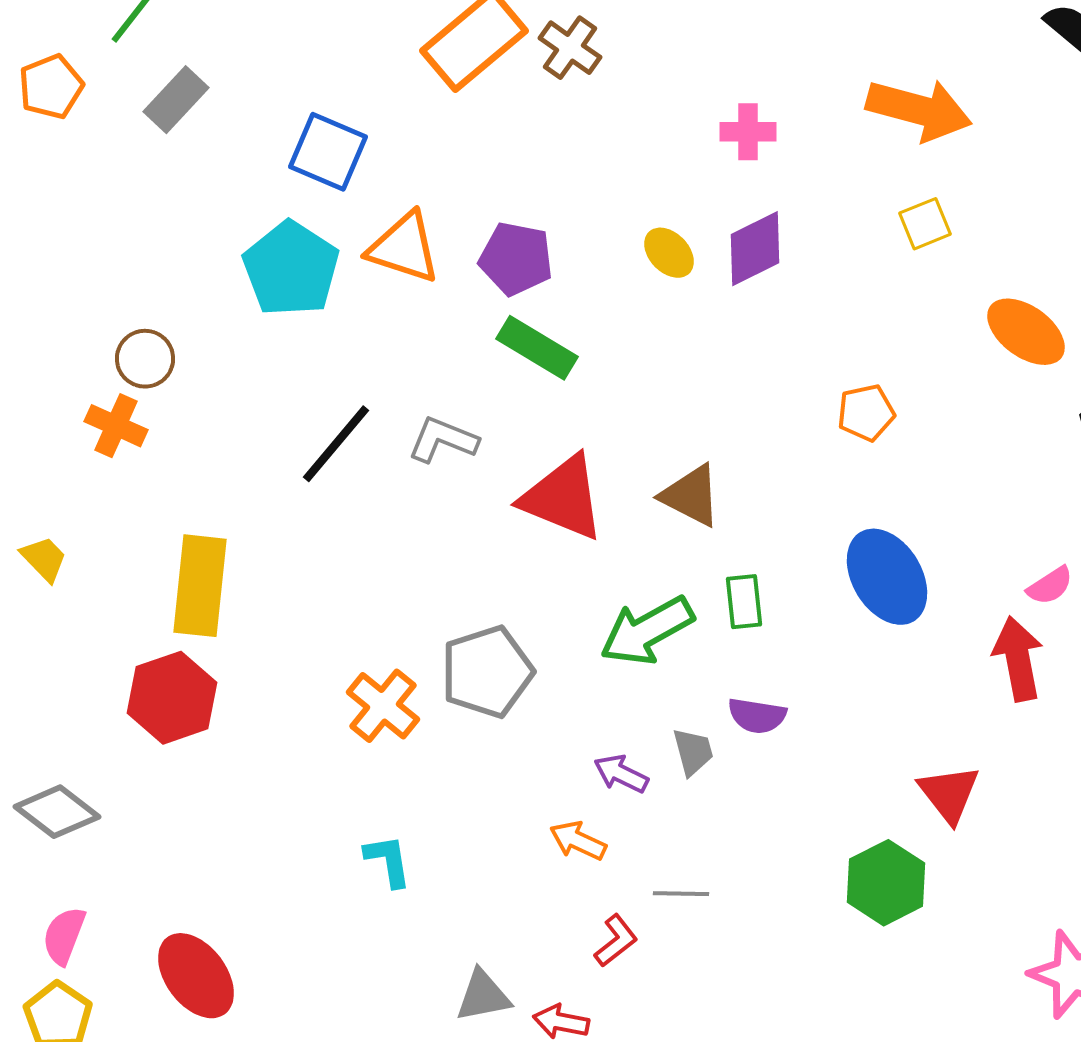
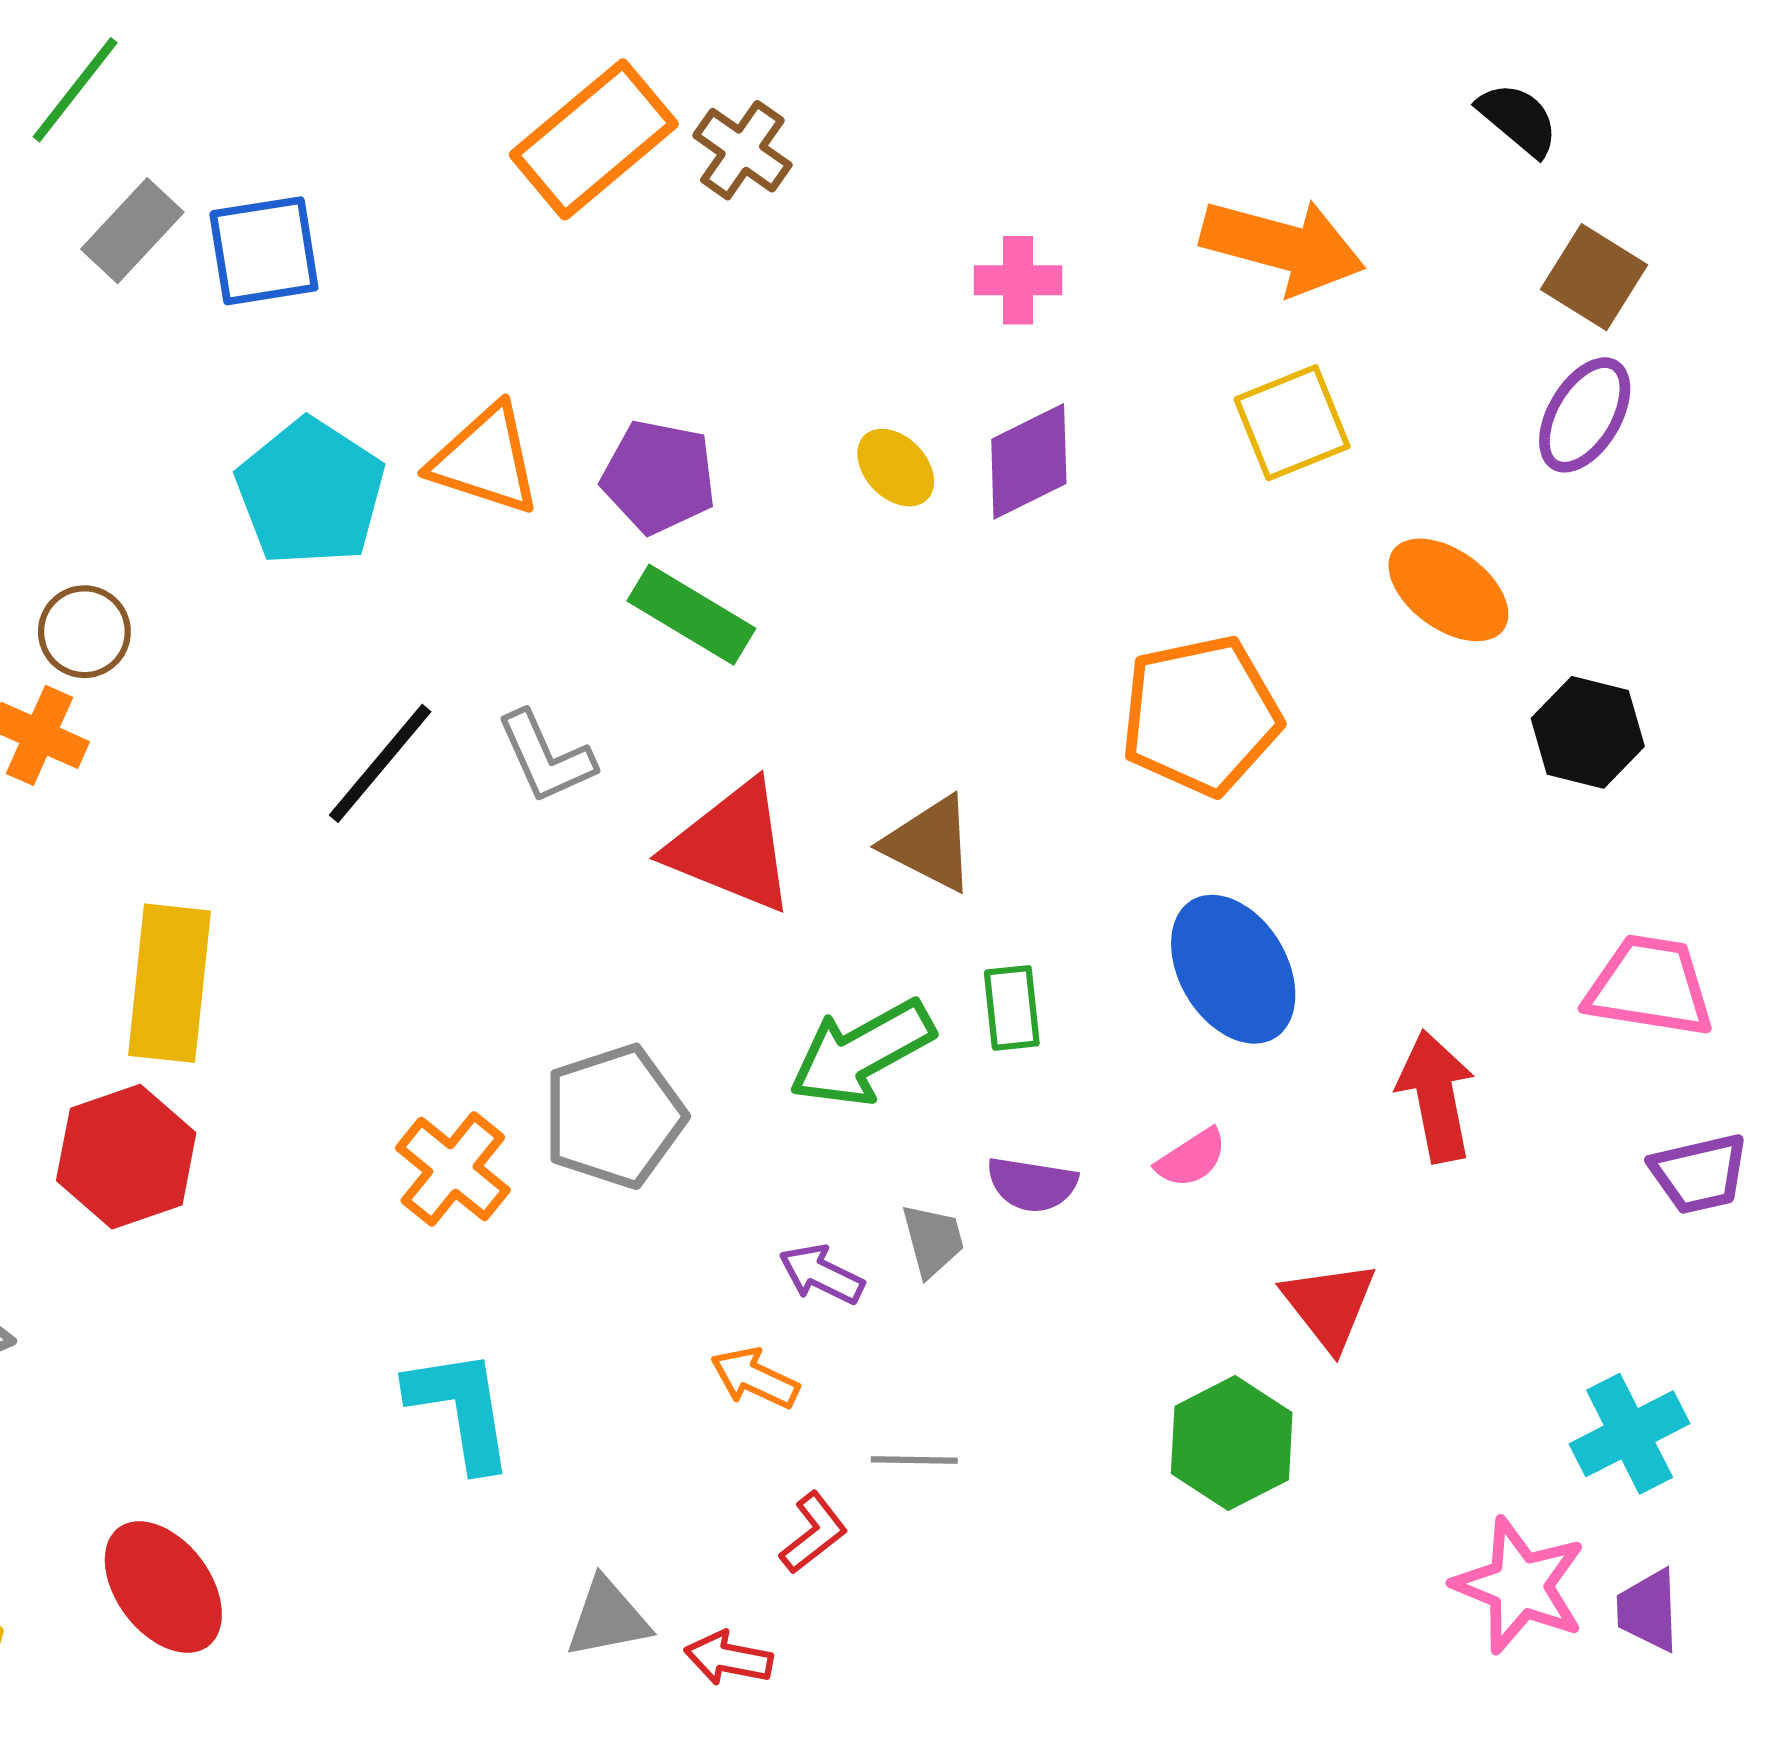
blue square: (328, 152) -> (264, 251), moved, turned -32
yellow square: (925, 224) -> (1292, 423), size x1.4
orange pentagon: (866, 413) -> (1201, 715), size x1.8
gray L-shape: (443, 440) -> (546, 757), turned -136
pink semicircle: (1050, 586) -> (1191, 1158), moved
cyan L-shape: (388, 861) -> (461, 1409), size x1.5

